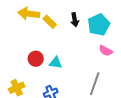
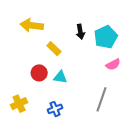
yellow rectangle: (50, 22) -> (54, 49), moved
pink semicircle: (106, 51) -> (113, 64), turned -56

